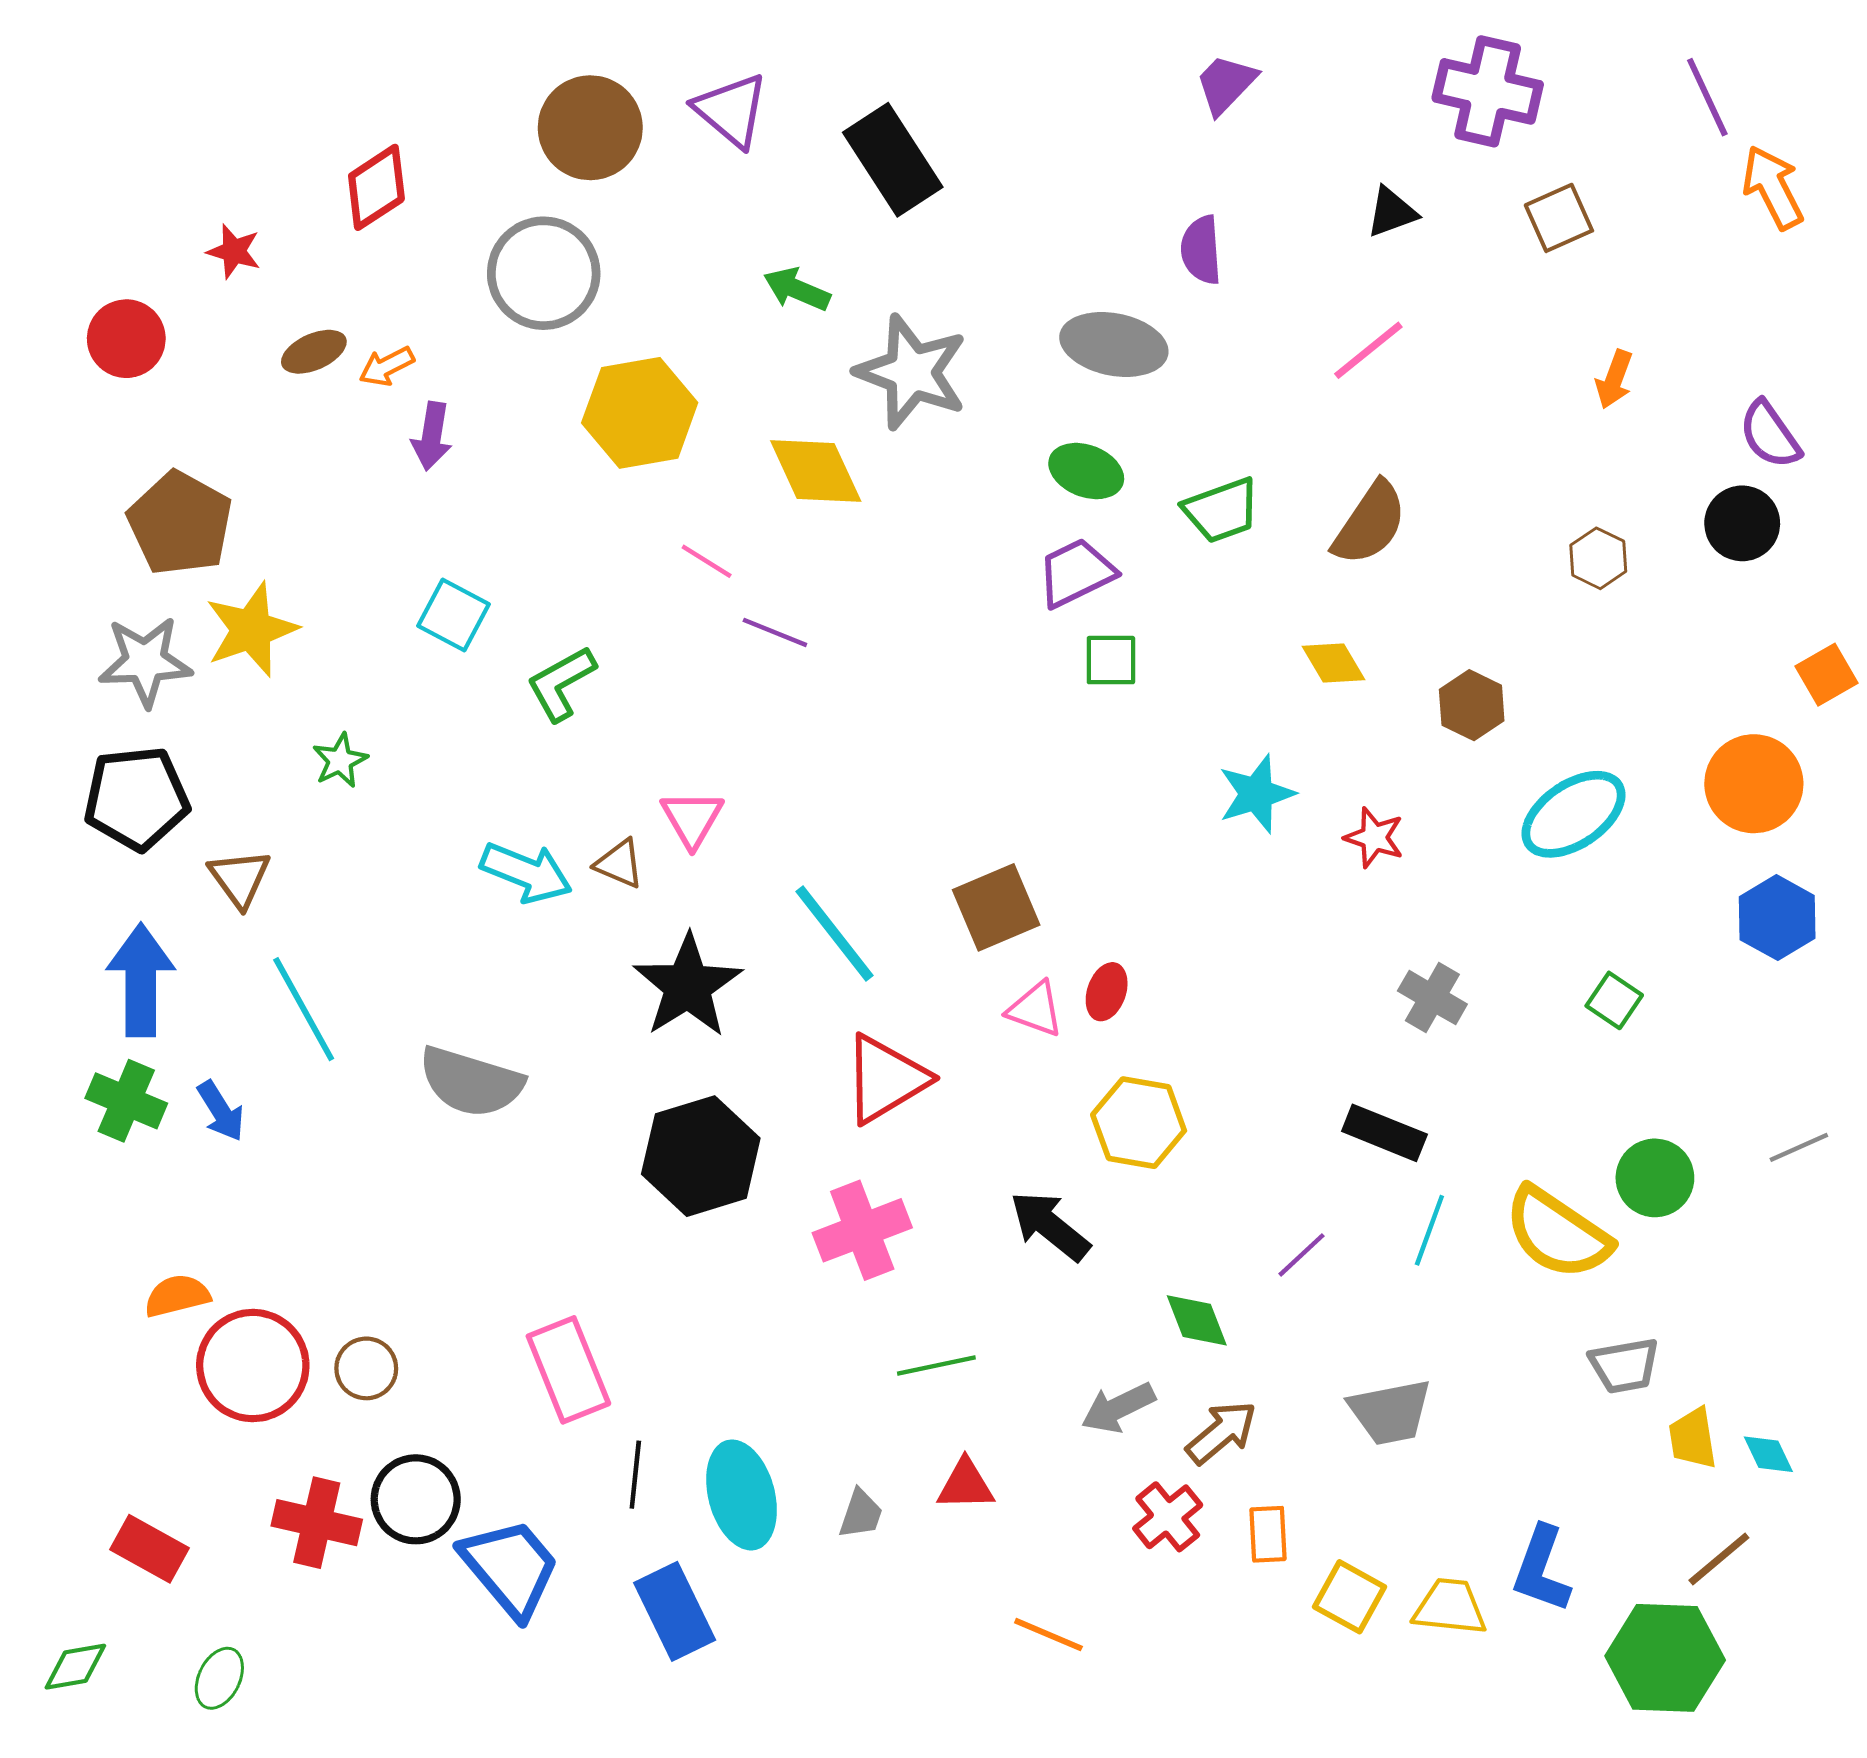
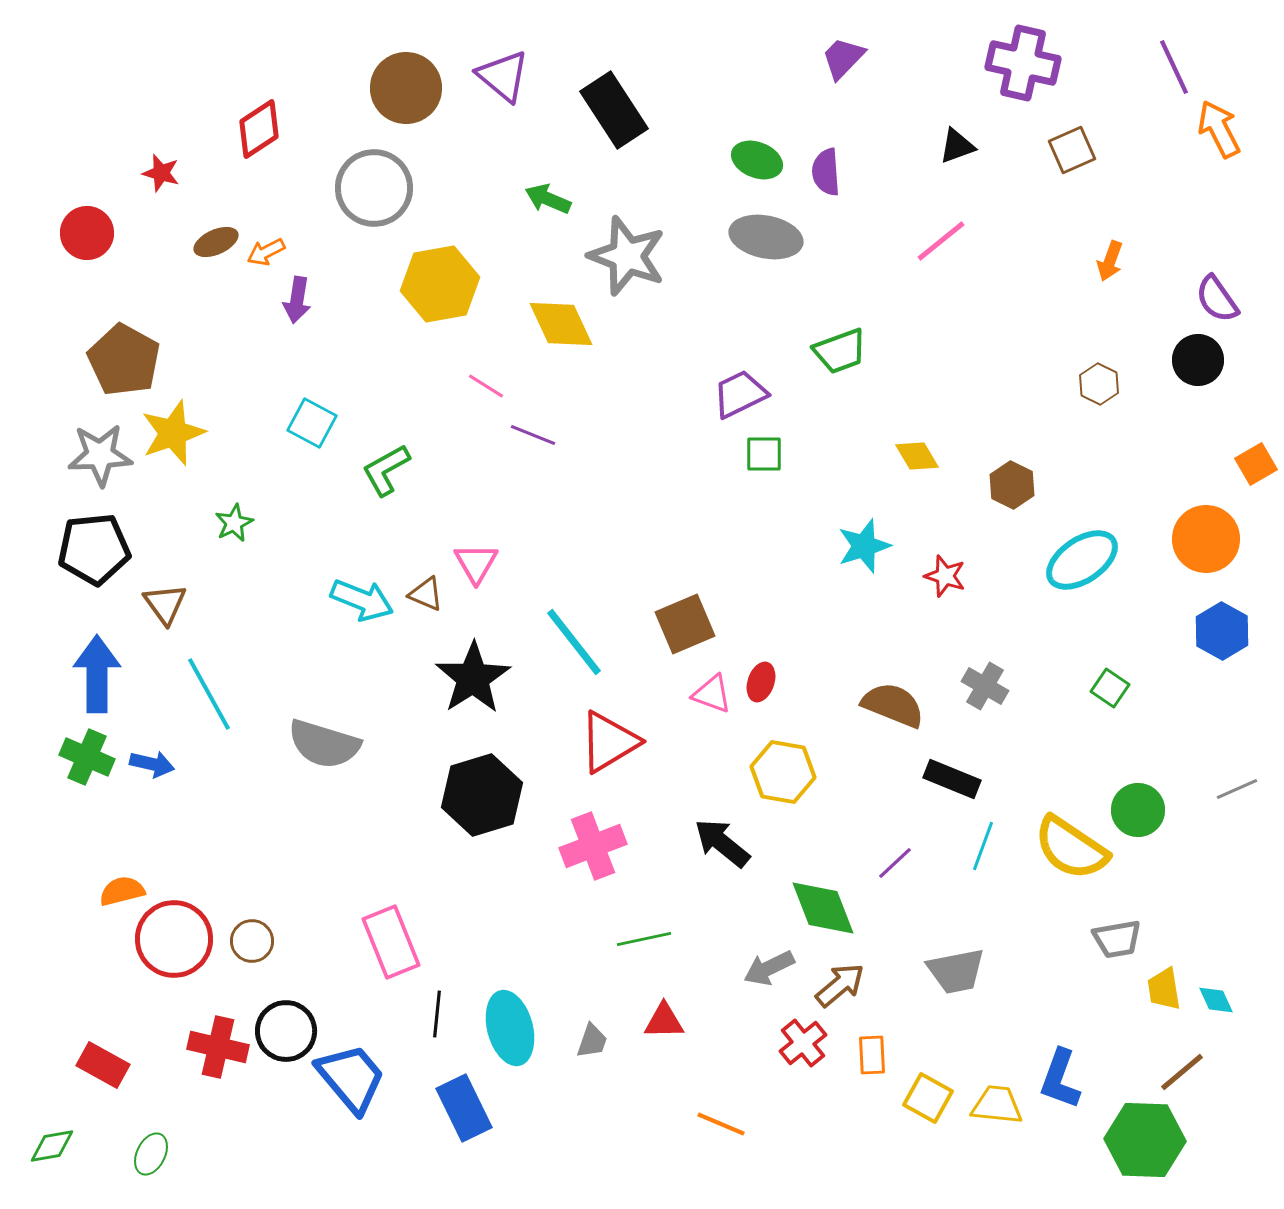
green ellipse: (1086, 471) -> (757, 160), moved
brown semicircle: (1370, 523) -> (893, 705), moved, turned -102
blue arrow: (221, 1111) -> (152, 764), turned -45
green diamond: (1197, 1320) -> (823, 908), size x1.5

